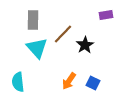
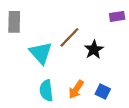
gray rectangle: (33, 20) -> (14, 22), moved
cyan semicircle: (18, 82) -> (46, 91), moved

